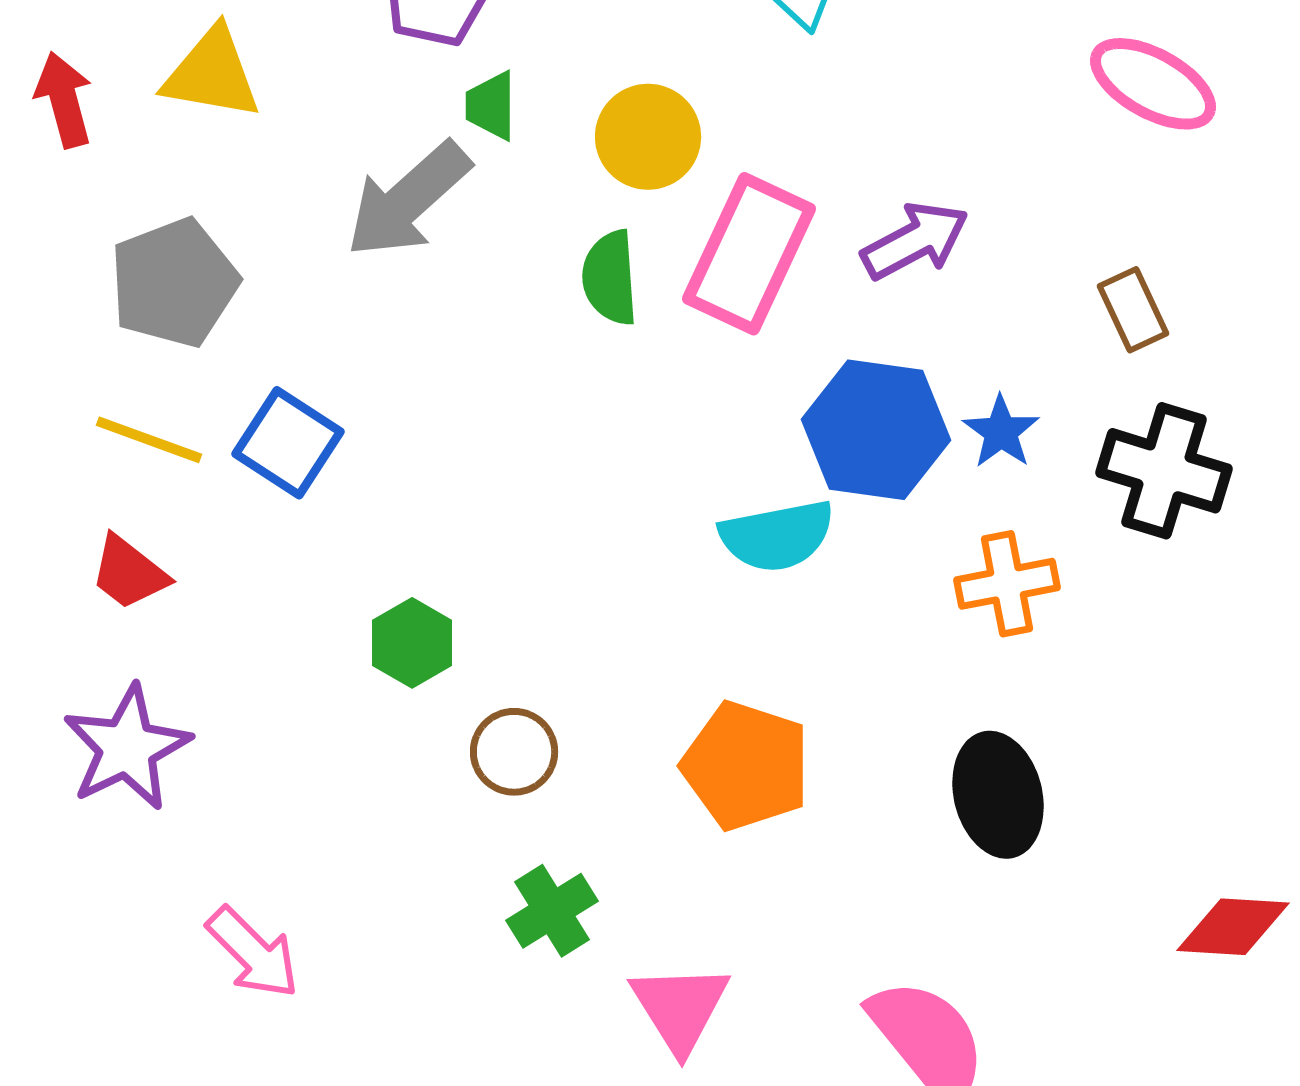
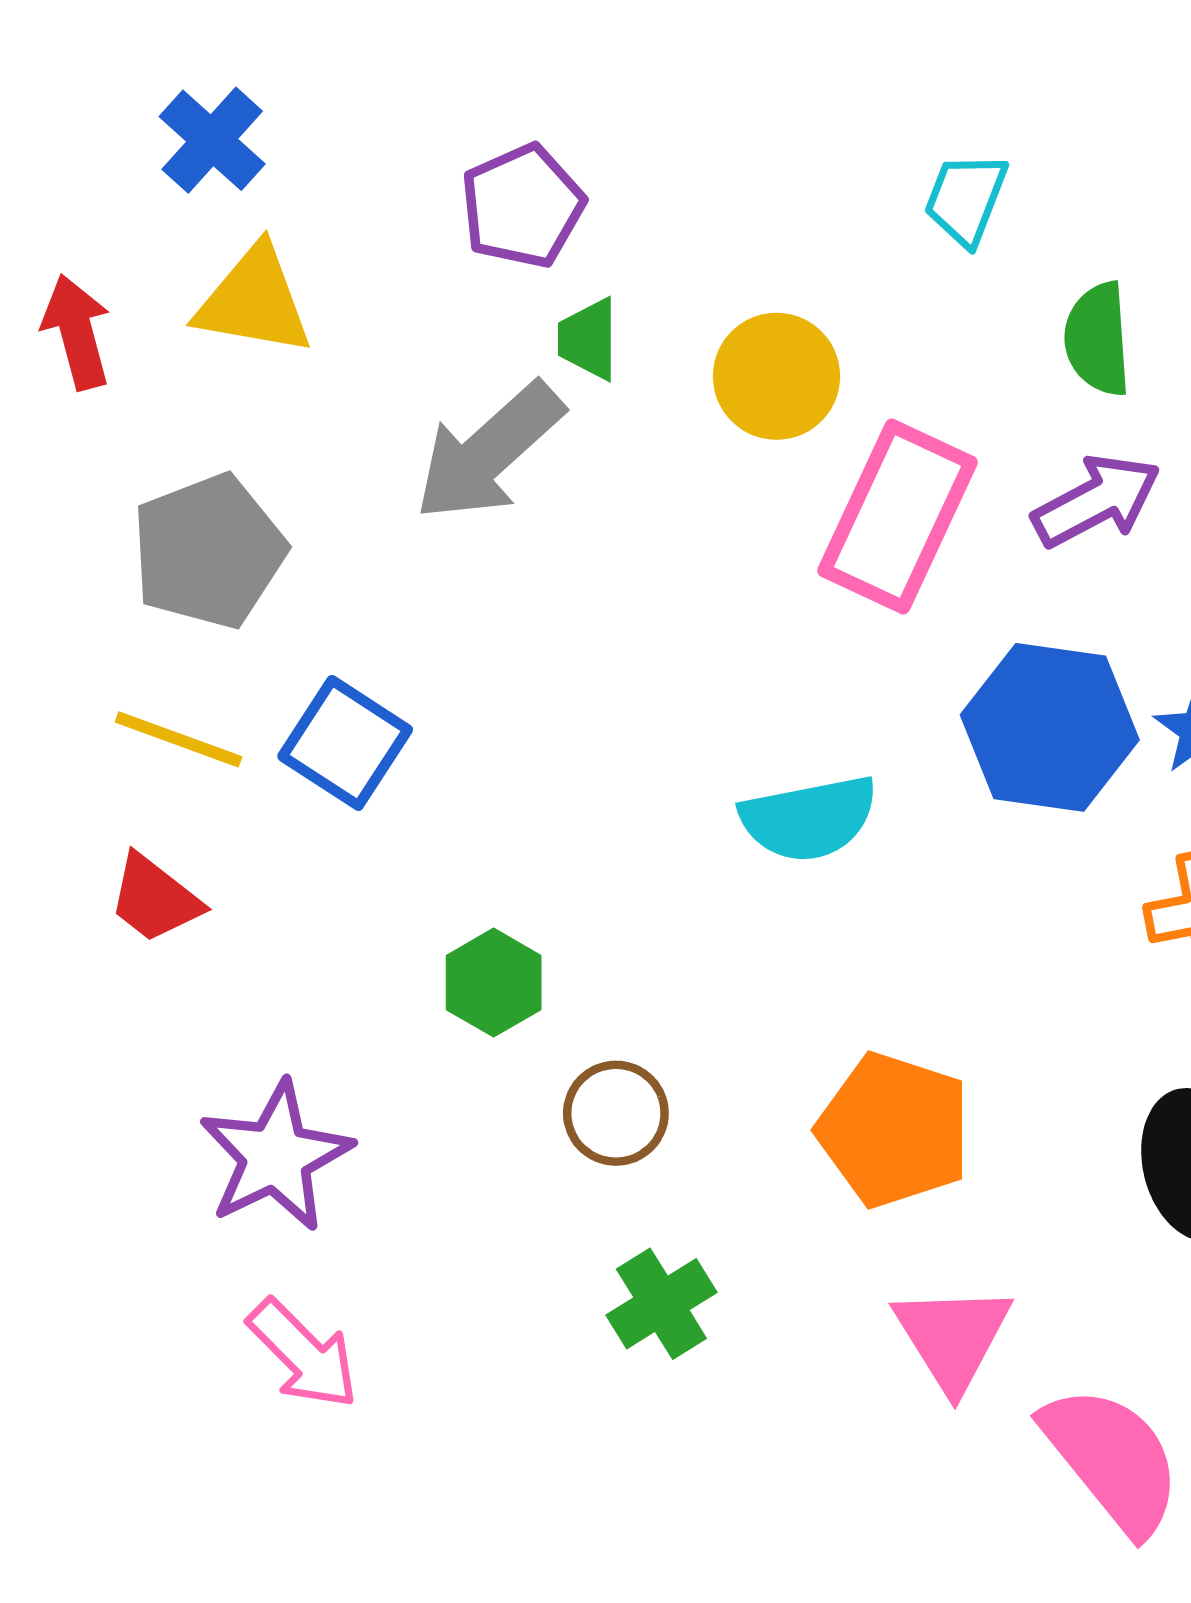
green semicircle: (610, 278) -> (1098, 339), moved
cyan semicircle: (777, 536) -> (809, 818), moved
purple star: (127, 748) -> (276, 1156), moved
pink triangle: (680, 1008) -> (953, 1337), moved

